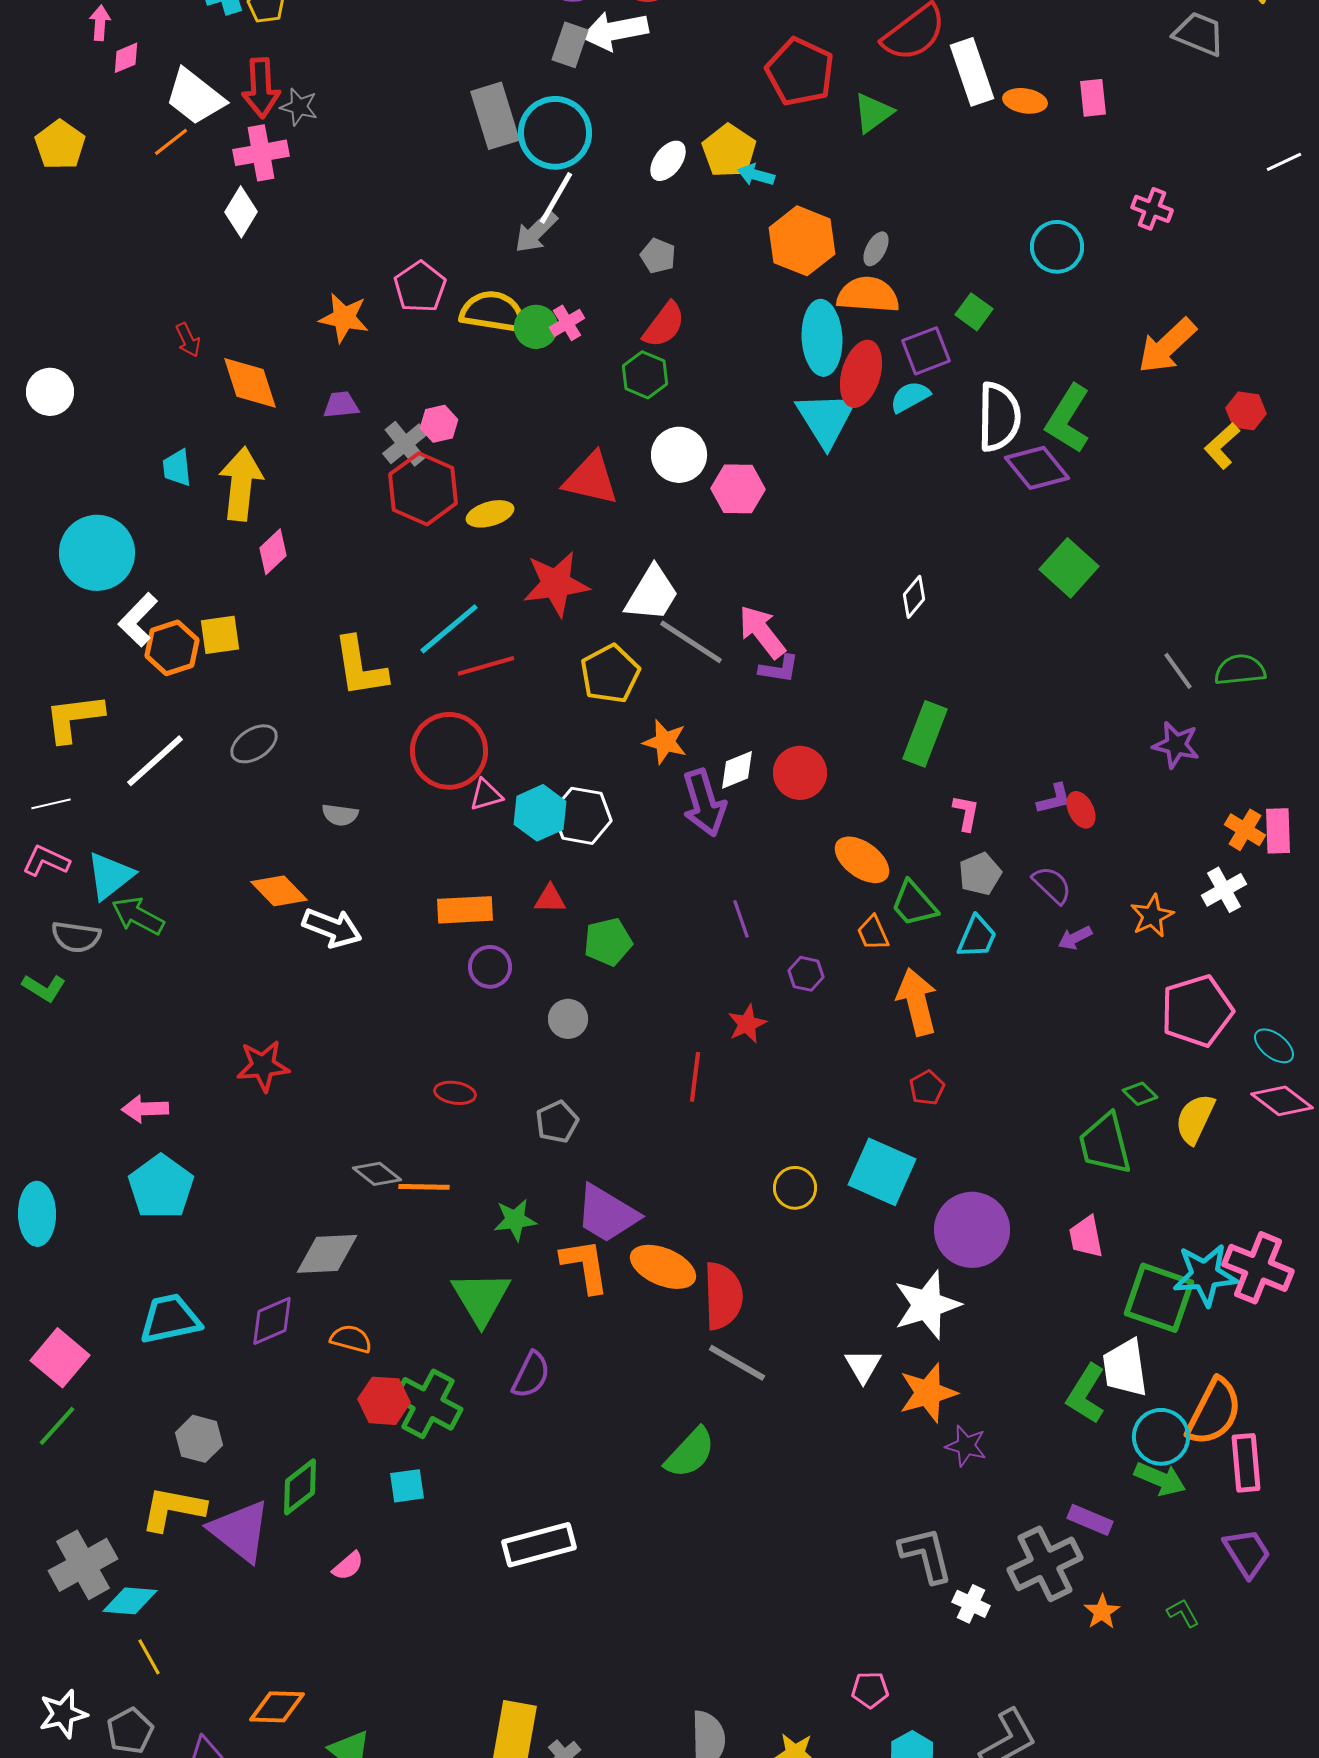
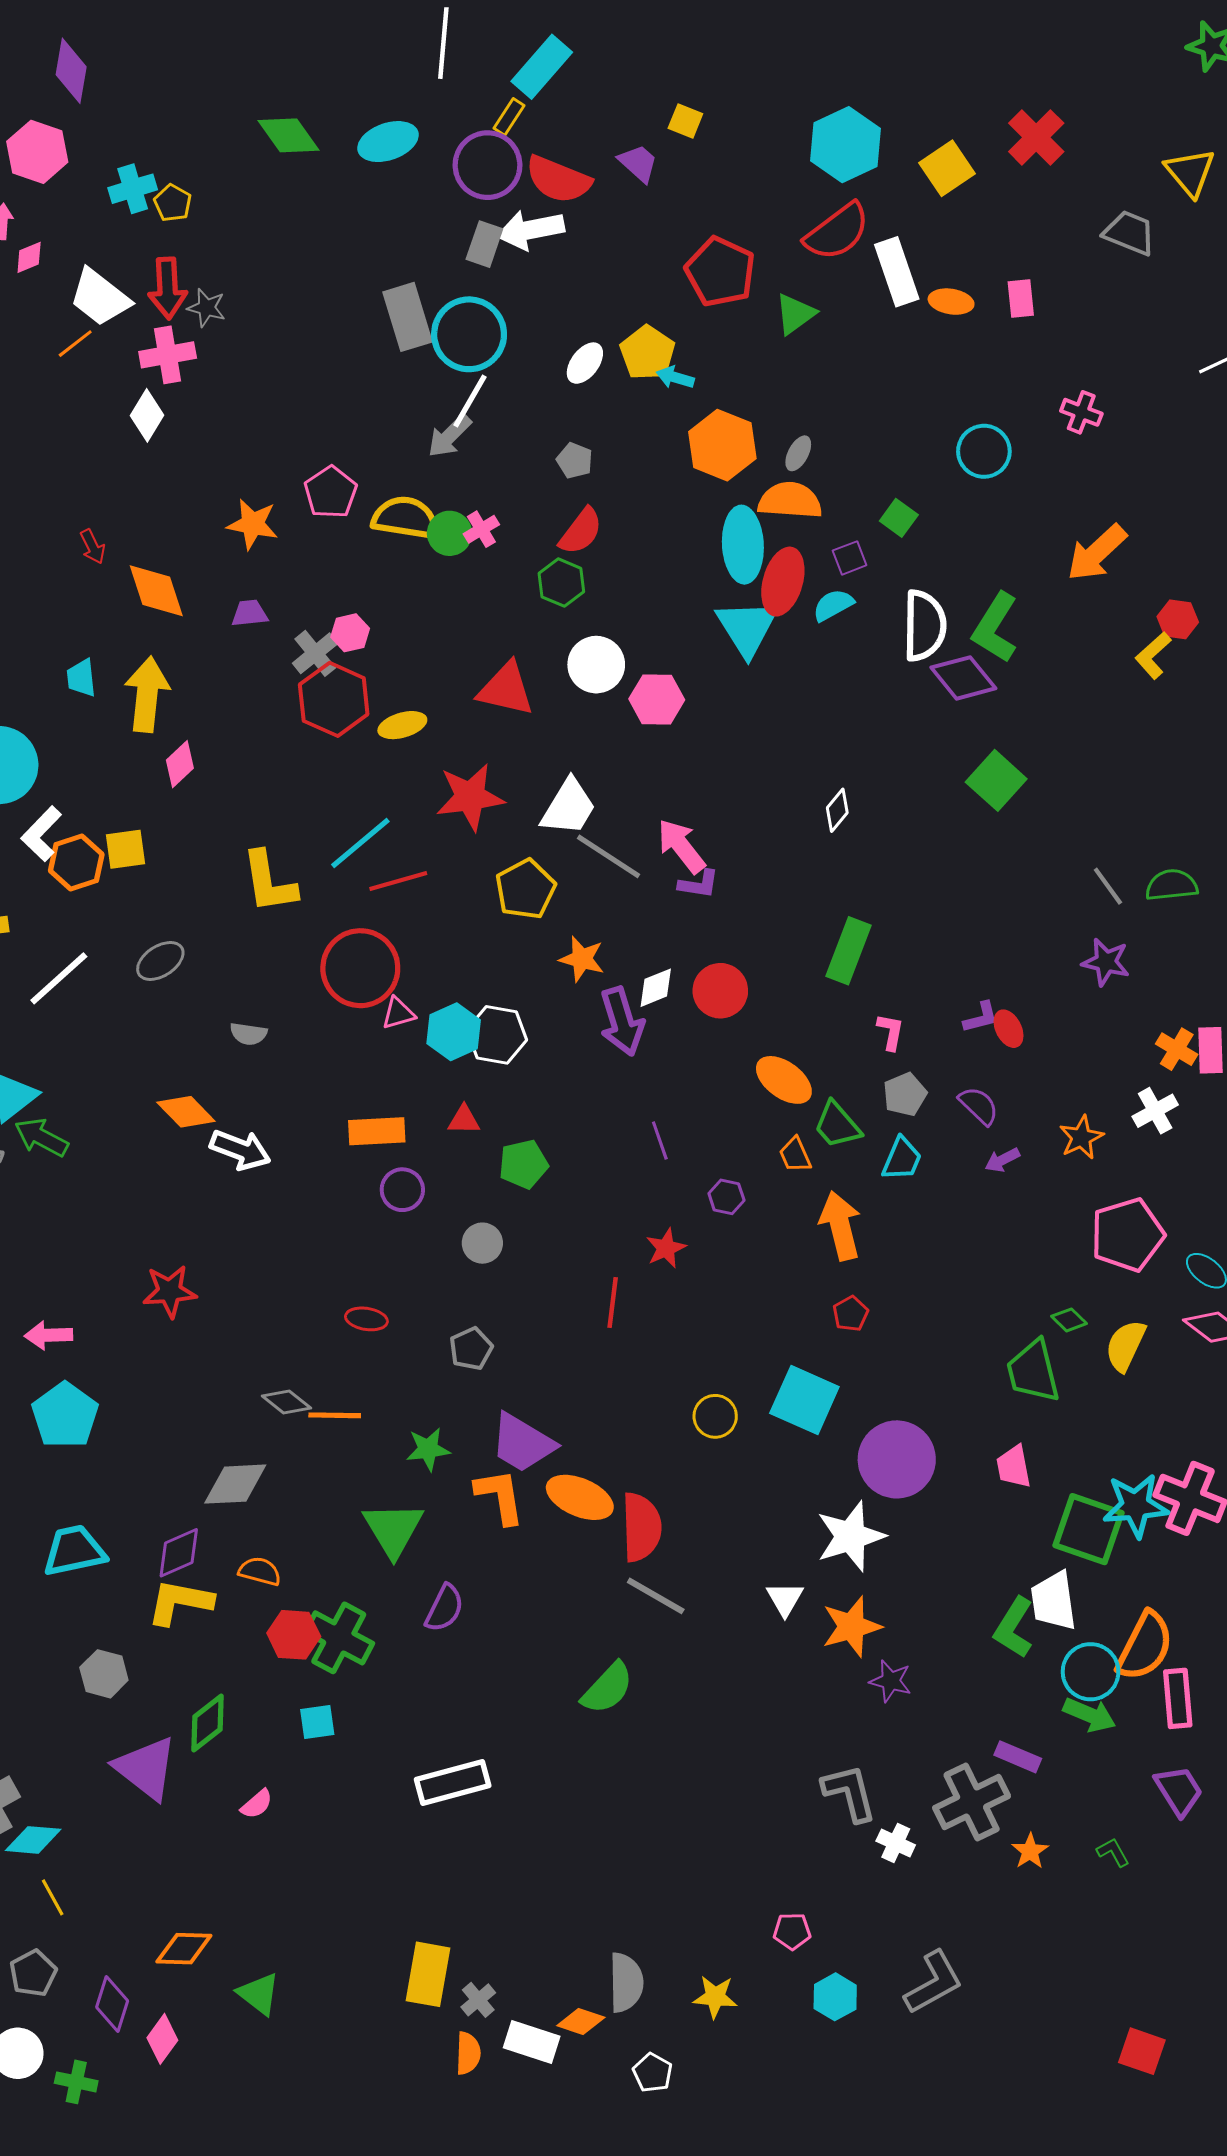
purple square: (926, 351) -> (850, 558), size x0.7
yellow L-shape: (173, 1509) -> (180, 1602), moved

